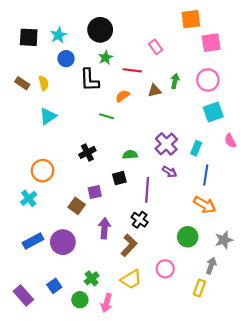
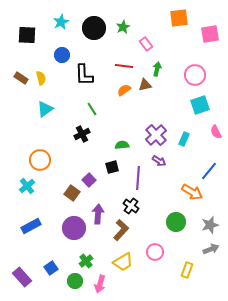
cyan star: (59, 35) -> (61, 22), moved
pink square: (211, 43) -> (210, 34), moved
green star: (105, 58) -> (123, 27), moved
green arrow: (175, 81) -> (157, 69), moved
orange semicircle: (123, 96) -> (124, 90), moved
green line: (107, 116) -> (92, 109), moved, turned 40
black cross: (87, 152) -> (82, 134), moved
blue line: (206, 175) -> (209, 171), moved, turned 30
purple square: (95, 192) -> (89, 180), turned -32
purple circle: (63, 242) -> (74, 228), moved
gray arrow: (211, 266) -> (211, 249), moved, turned 49

